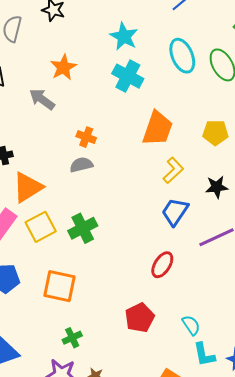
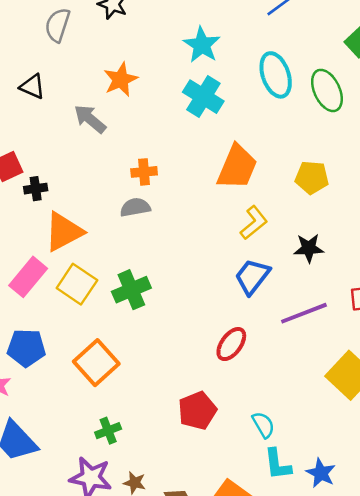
orange cross: (86, 137) -> (144, 172), turned -30
yellow square: (41, 227) -> (77, 284), turned -32
orange square: (59, 286) -> (96, 363), turned 32

